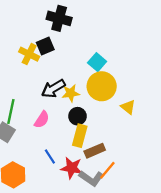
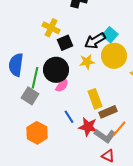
black square: (45, 46) -> (65, 43), moved
black arrow: (53, 89) -> (95, 41), moved
black circle: (77, 116) -> (56, 70), moved, size x1.6
yellow rectangle: (80, 136) -> (95, 99), turned -36

